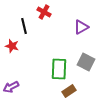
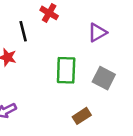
green rectangle: (59, 69) -> (66, 70), moved

